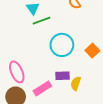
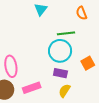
green line: (41, 21) -> (66, 33), moved
purple rectangle: (62, 76) -> (60, 73), moved

